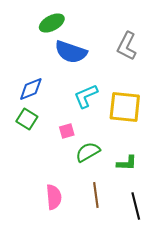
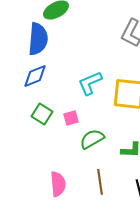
blue semicircle: (71, 52) -> (38, 39), moved, turned -104
green square: (27, 119) -> (42, 114), moved

